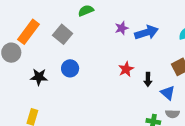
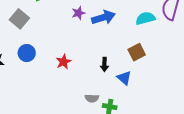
red star: (126, 69) -> (64, 62), moved
gray semicircle: (172, 114) -> (92, 98), moved

